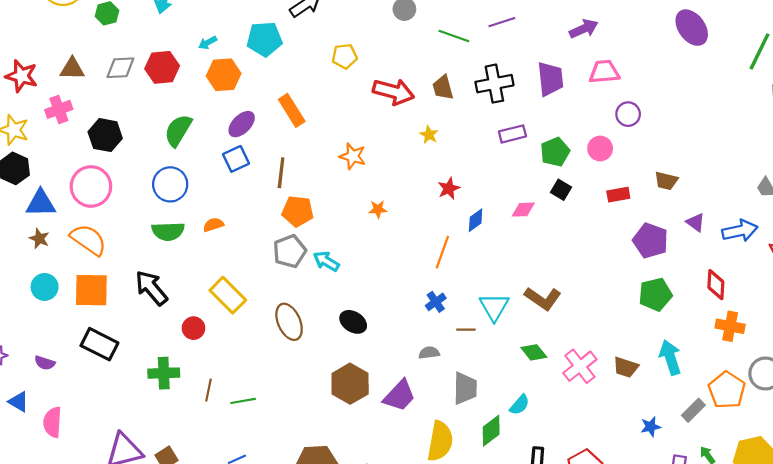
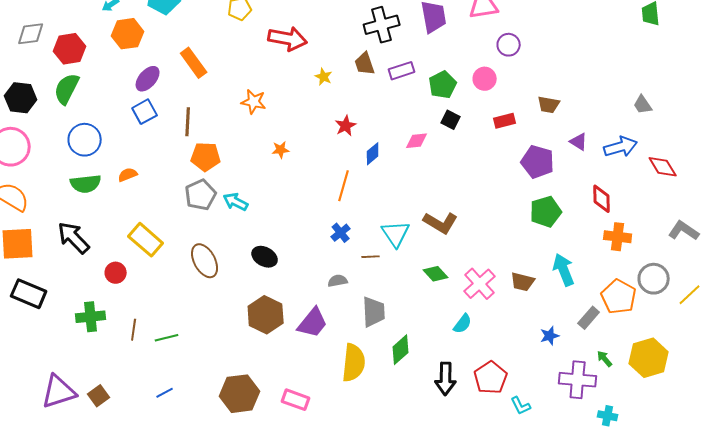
red hexagon: (162, 67) -> (70, 49), moved
brown trapezoid: (443, 88) -> (365, 64), moved
green semicircle: (178, 130) -> (67, 89), moved
cyan semicircle: (520, 405) -> (463, 324), moved

